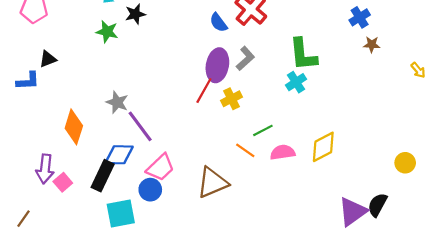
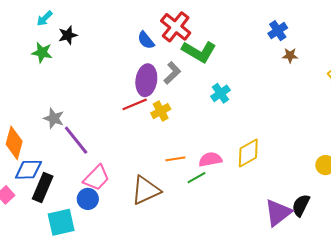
green L-shape: (303, 55) -> (199, 52), moved, turned -52
red line: (204, 91) -> (135, 104), turned 40
green line: (263, 130) -> (197, 178), moved
orange line: (245, 150) -> (175, 159), turned -42
blue diamond: (119, 155) -> (28, 170), moved

